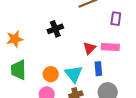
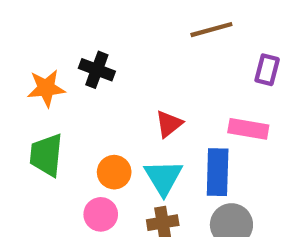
black cross: (55, 29) -> (97, 70), moved, turned 35
red triangle: (89, 48) -> (169, 124), moved
blue rectangle: (98, 69) -> (218, 172), size x1.5

